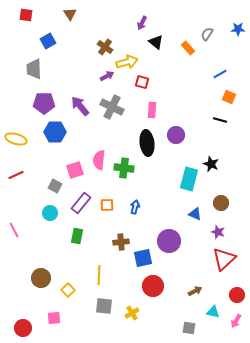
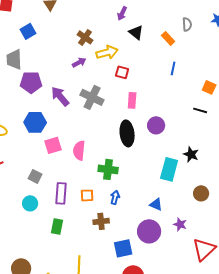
gray semicircle: (207, 34) -> (187, 24), turned 144
blue line: (220, 74) -> (173, 68), moved, turned -48
purple arrow: (107, 76) -> (79, 62), moved
purple pentagon: (44, 103) -> (31, 82), moved
green cross: (124, 168) -> (108, 169), moved
pink square: (75, 170) -> (53, 145), moved
purple rectangle: (81, 203) -> (61, 193), turned -35
blue triangle: (195, 214) -> (156, 204), moved
purple star: (218, 232) -> (180, 224), moved
brown cross: (121, 242) -> (101, 221), moved

